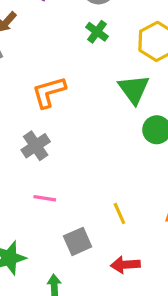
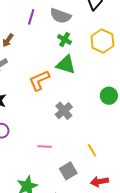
green triangle: (134, 89) -> (66, 65), moved, turned -30
gray cross: (36, 146) -> (64, 111), moved

